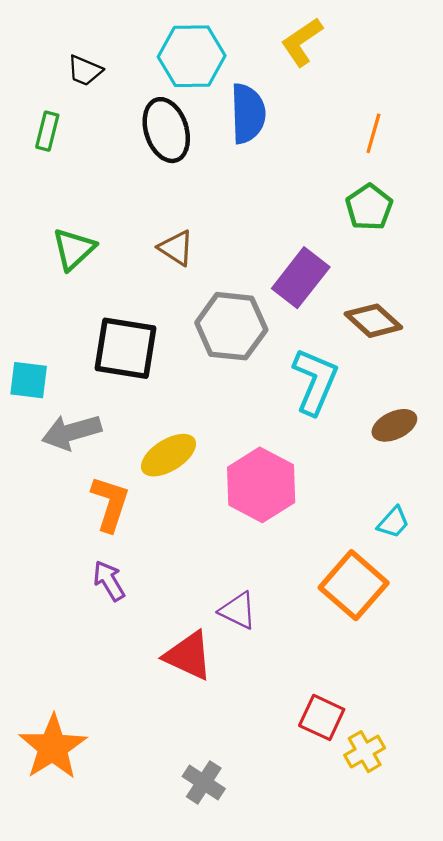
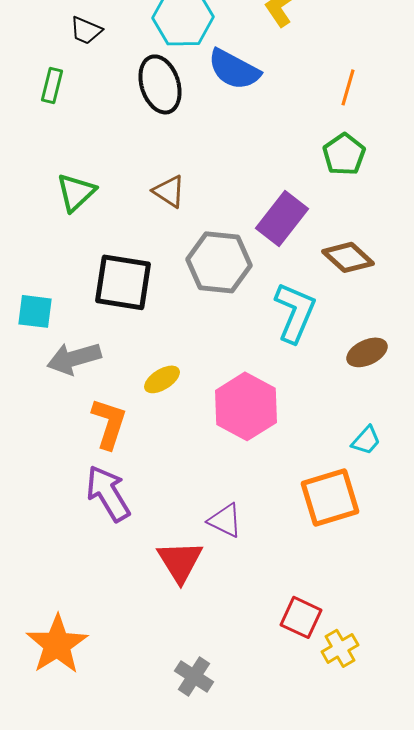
blue semicircle: (248, 114) -> (234, 69), turned 120
yellow ellipse: (168, 455) -> (162, 379), size x0.7
purple arrow: (109, 581) -> (108, 493), size x1.5
orange square: (354, 585) -> (330, 497), turned 32
red triangle: (188, 656) -> (180, 561), turned 33

